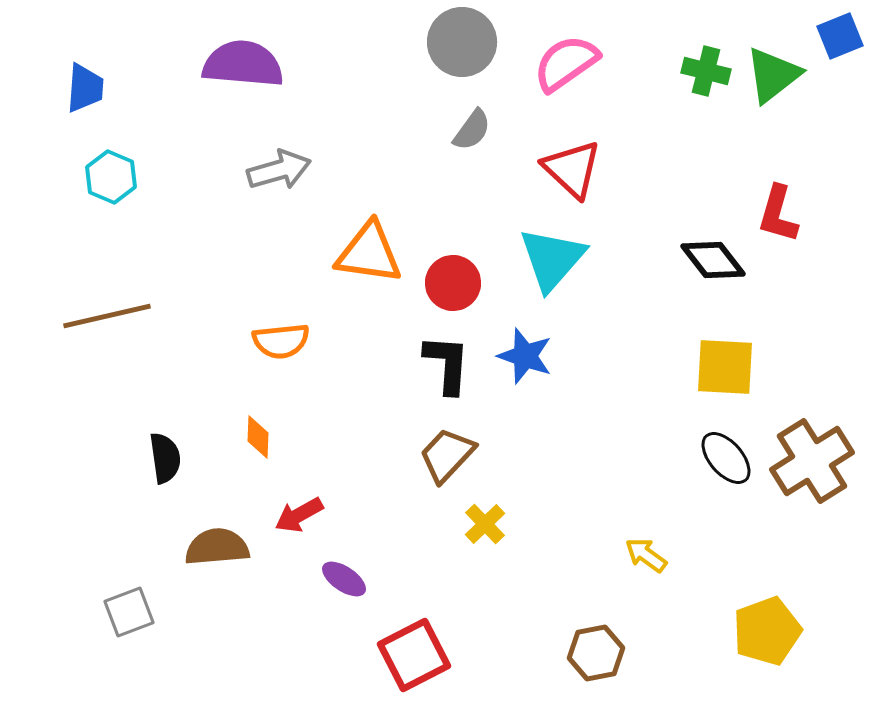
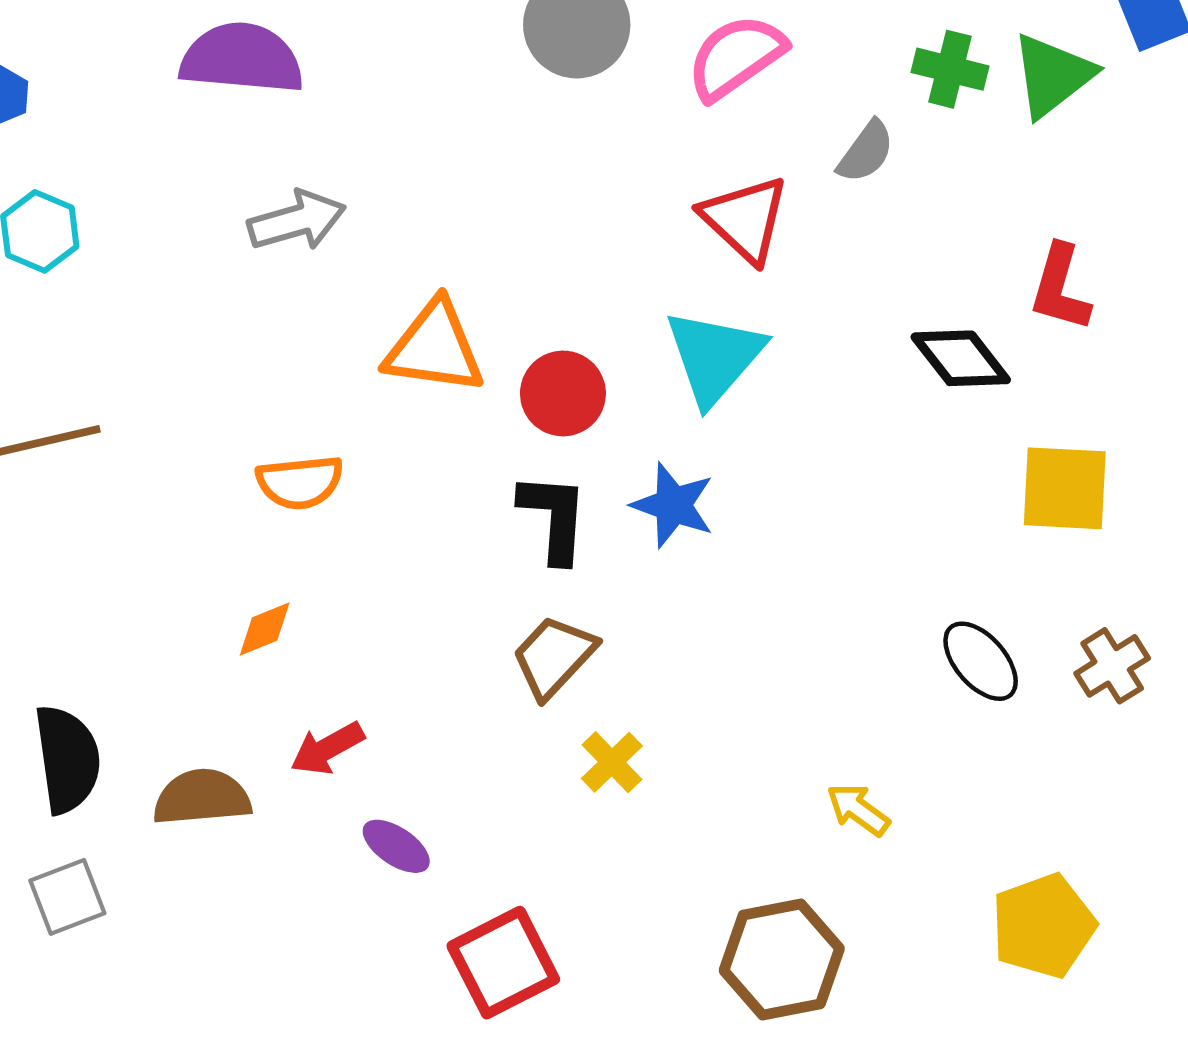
gray semicircle: (472, 130) -> (866, 152), moved
yellow square: (725, 367) -> (1065, 488), moved
orange diamond: (258, 437) -> (265, 629), turned 66
black semicircle: (165, 458) -> (67, 759), moved, size x1.4
brown cross: (812, 461) -> (1112, 666), size x0.6
brown hexagon: (596, 653) -> (782, 960), size x1.4

